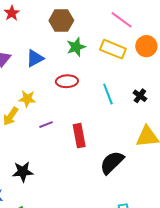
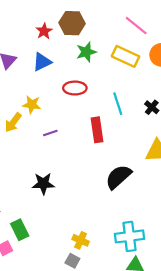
red star: (12, 13) -> (44, 31), moved
red rectangle: (79, 136) -> (97, 130), moved
black star: (23, 172) -> (43, 184), moved

